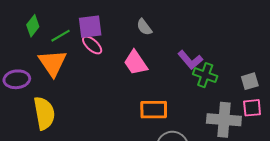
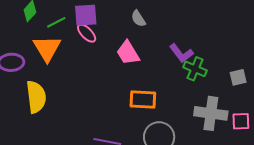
pink square: (252, 108) -> (241, 121), moved

